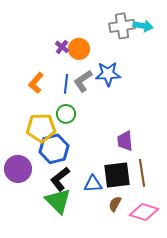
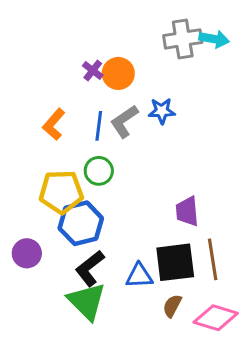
blue star: (108, 74) -> (162, 111), size x0.7
purple circle: (18, 169) -> (27, 253), size x0.7

